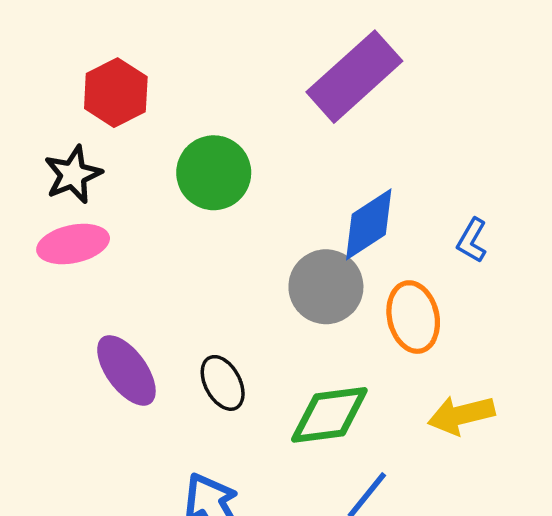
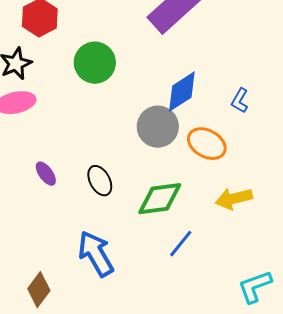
orange ellipse: (413, 317) -> (207, 144), turned -48
purple ellipse: (126, 370) -> (46, 174), size x0.6

